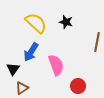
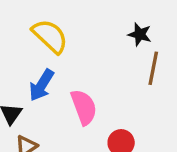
black star: (66, 22) -> (140, 34), moved

